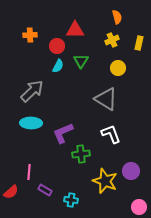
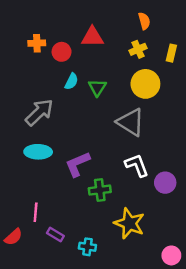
red circle: (57, 46) -> (62, 52), moved
green triangle: (81, 61) -> (97, 88), moved
yellow circle: (118, 68) -> (145, 84), size x1.5
purple circle: (131, 171) -> (165, 183), moved

